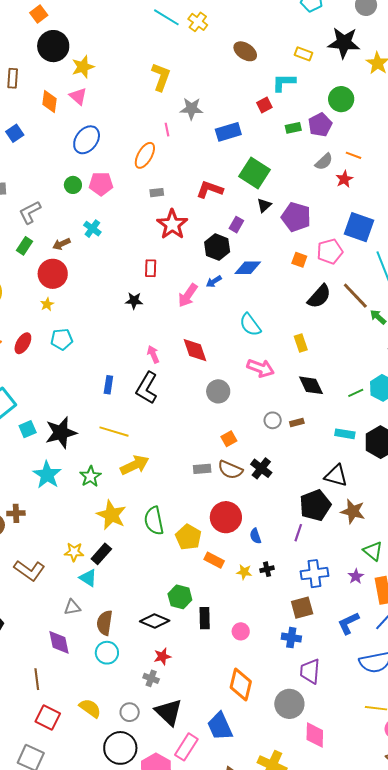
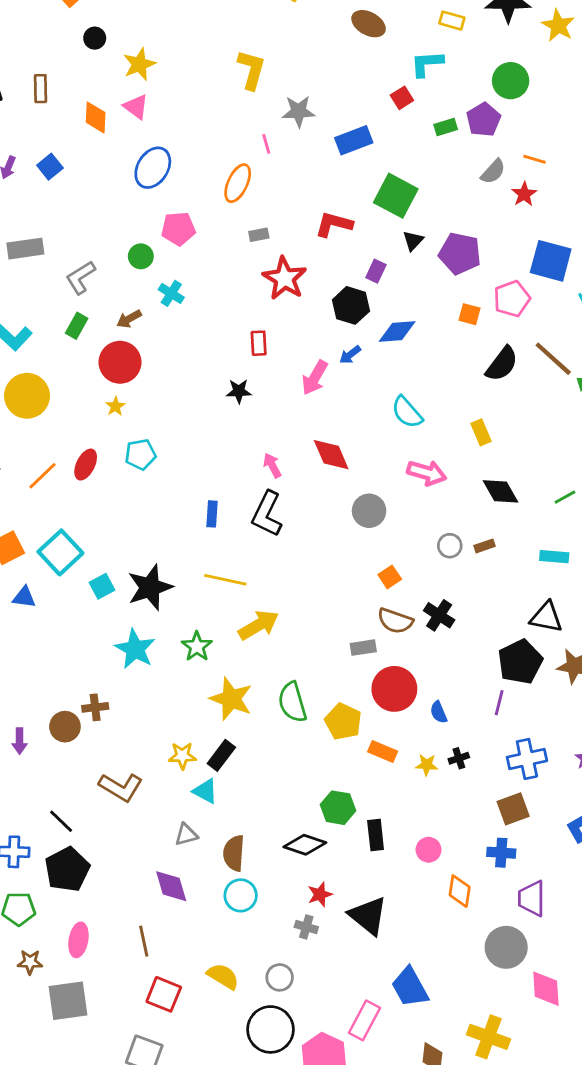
black circle: (53, 46) -> (95, 38), size x0.5
green circle: (73, 185) -> (141, 256), moved
gray rectangle: (202, 469) -> (363, 648), moved
orange diamond: (241, 685) -> (460, 891), moved, size x0.7
black triangle: (169, 712) -> (368, 916), moved

